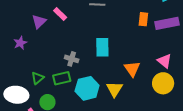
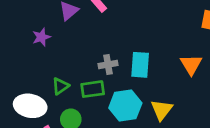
cyan rectangle: (102, 47) -> (140, 65), moved
gray cross: (72, 59) -> (108, 64), turned -32
orange triangle: (132, 69) -> (191, 65), moved

